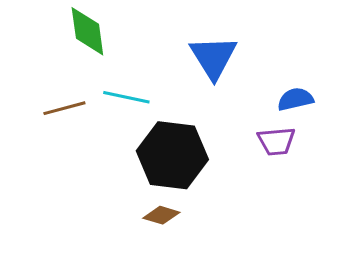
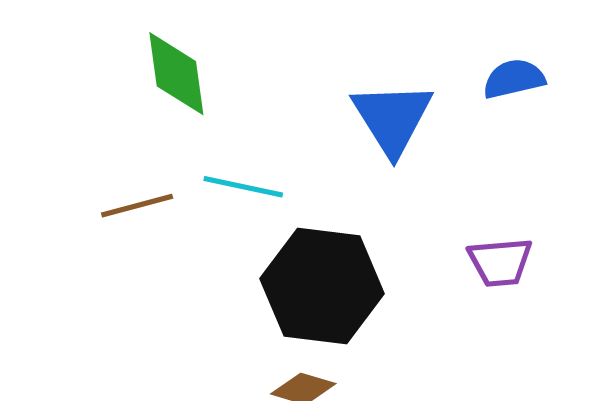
blue semicircle: (295, 99) -> (514, 79), moved

